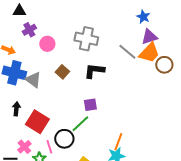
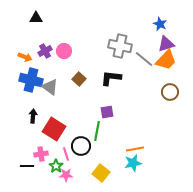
purple cross: (29, 30) -> (45, 51), moved
gray cross: (86, 39) -> (120, 46), moved
brown circle: (164, 65) -> (170, 92), moved
green line: (80, 124) -> (97, 131), turned -36
orange line: (118, 142) -> (135, 149), turned 60
pink cross: (24, 147) -> (41, 154), turned 32

